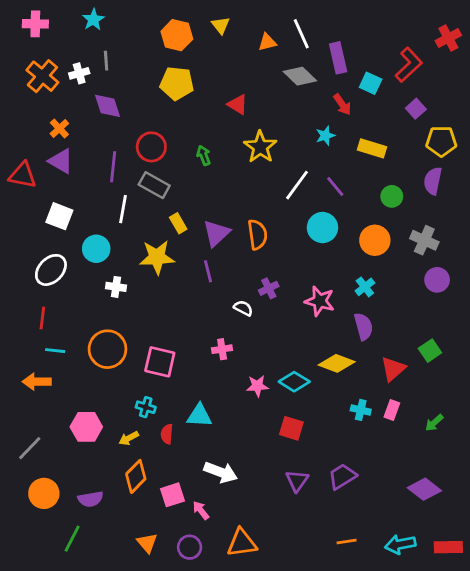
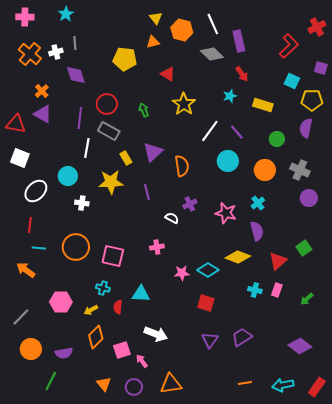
orange hexagon: (177, 35) -> (182, 30), moved
orange triangle: (267, 42) -> (153, 42), moved
cyan square: (371, 83) -> (292, 81), moved
purple square: (416, 109) -> (321, 68), moved, turned -32
white square: (59, 216) -> (20, 158), moved
purple triangle: (216, 233) -> (153, 152), moved
orange arrow: (37, 382) -> (26, 270), turned 36
red rectangle: (448, 547) -> (317, 387), turned -54

